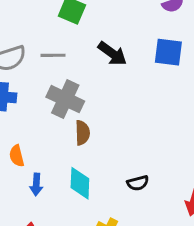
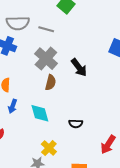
black arrow: (112, 53) -> (79, 67), moved
cyan diamond: (80, 183) -> (40, 113), turned -35

